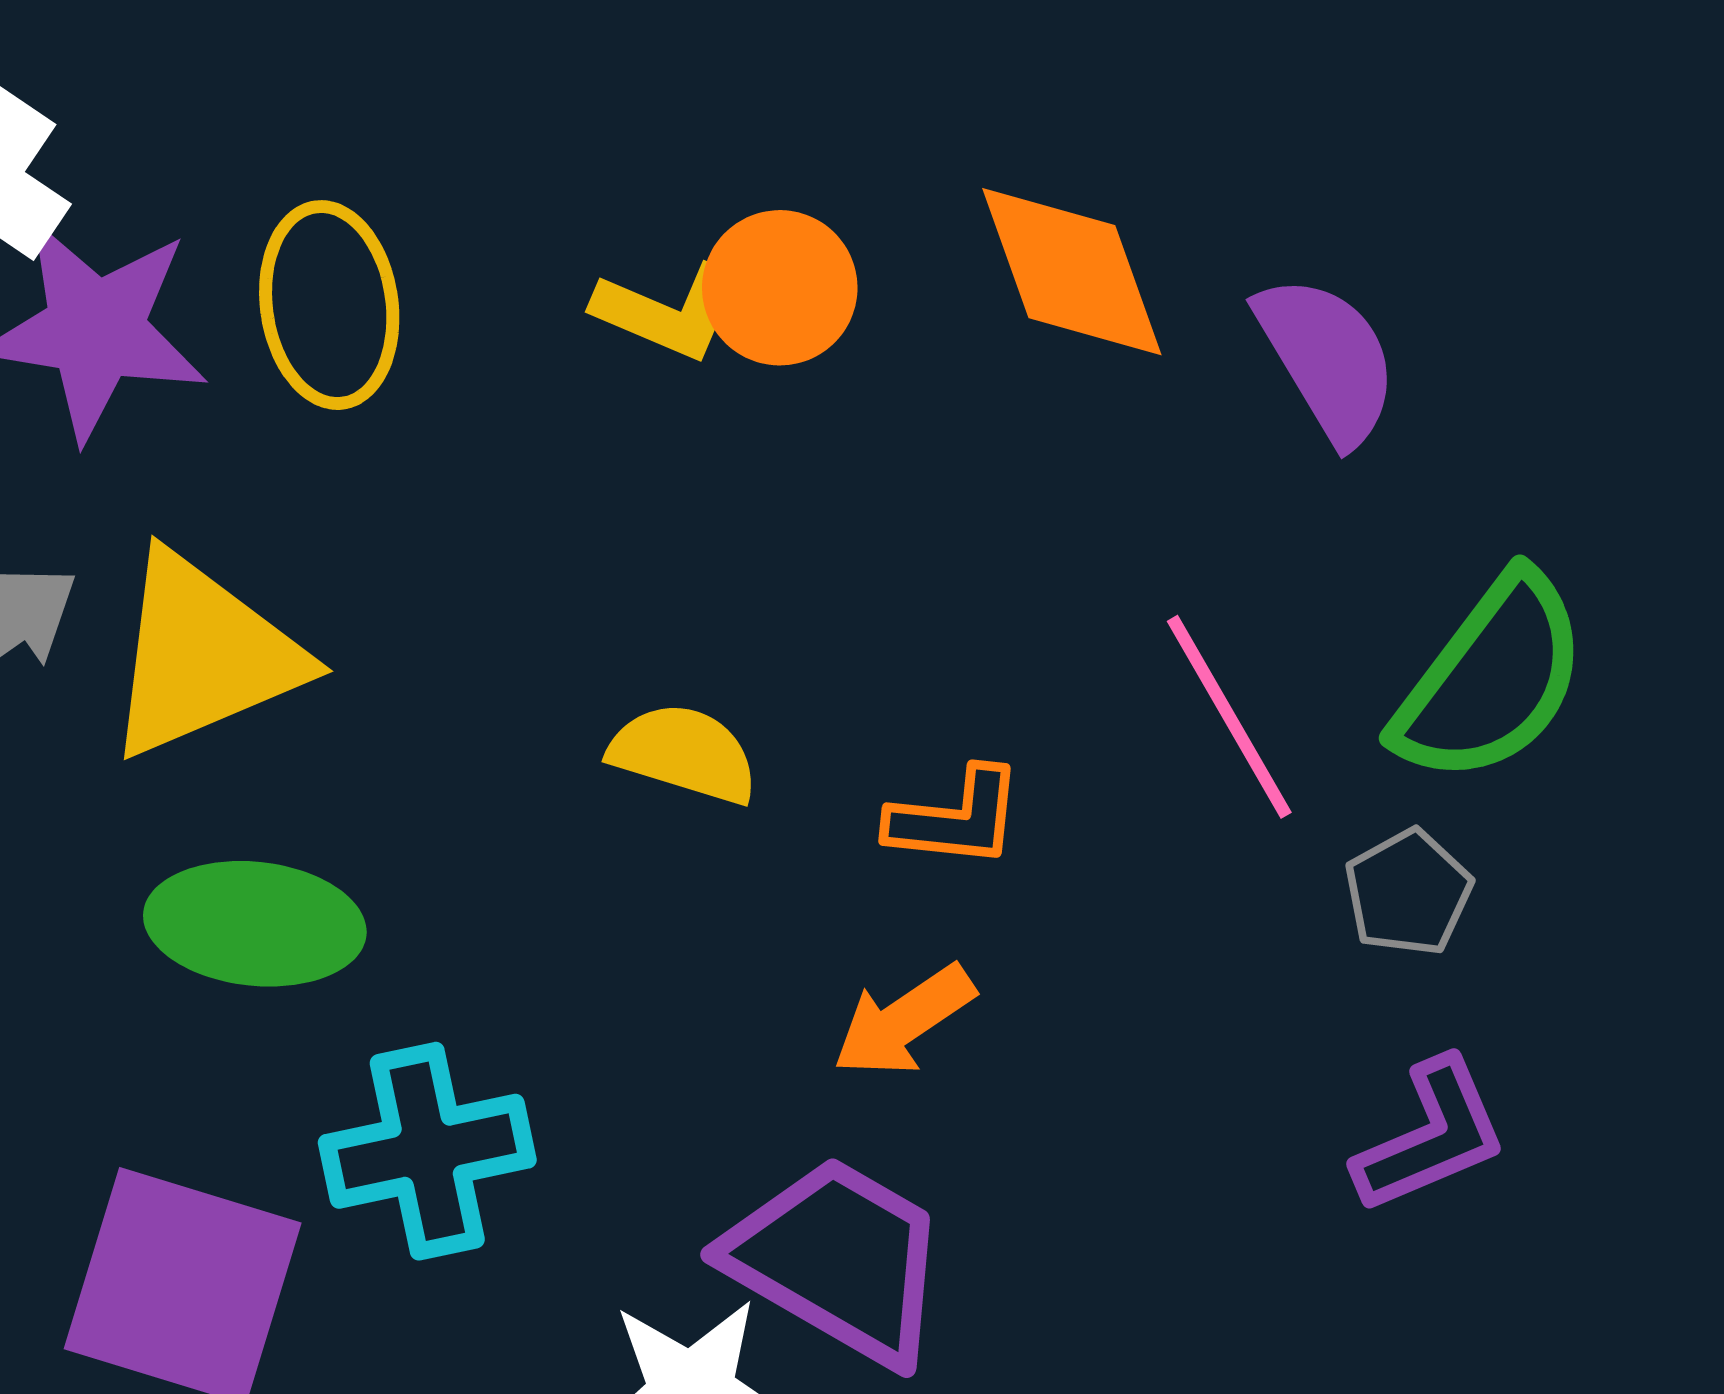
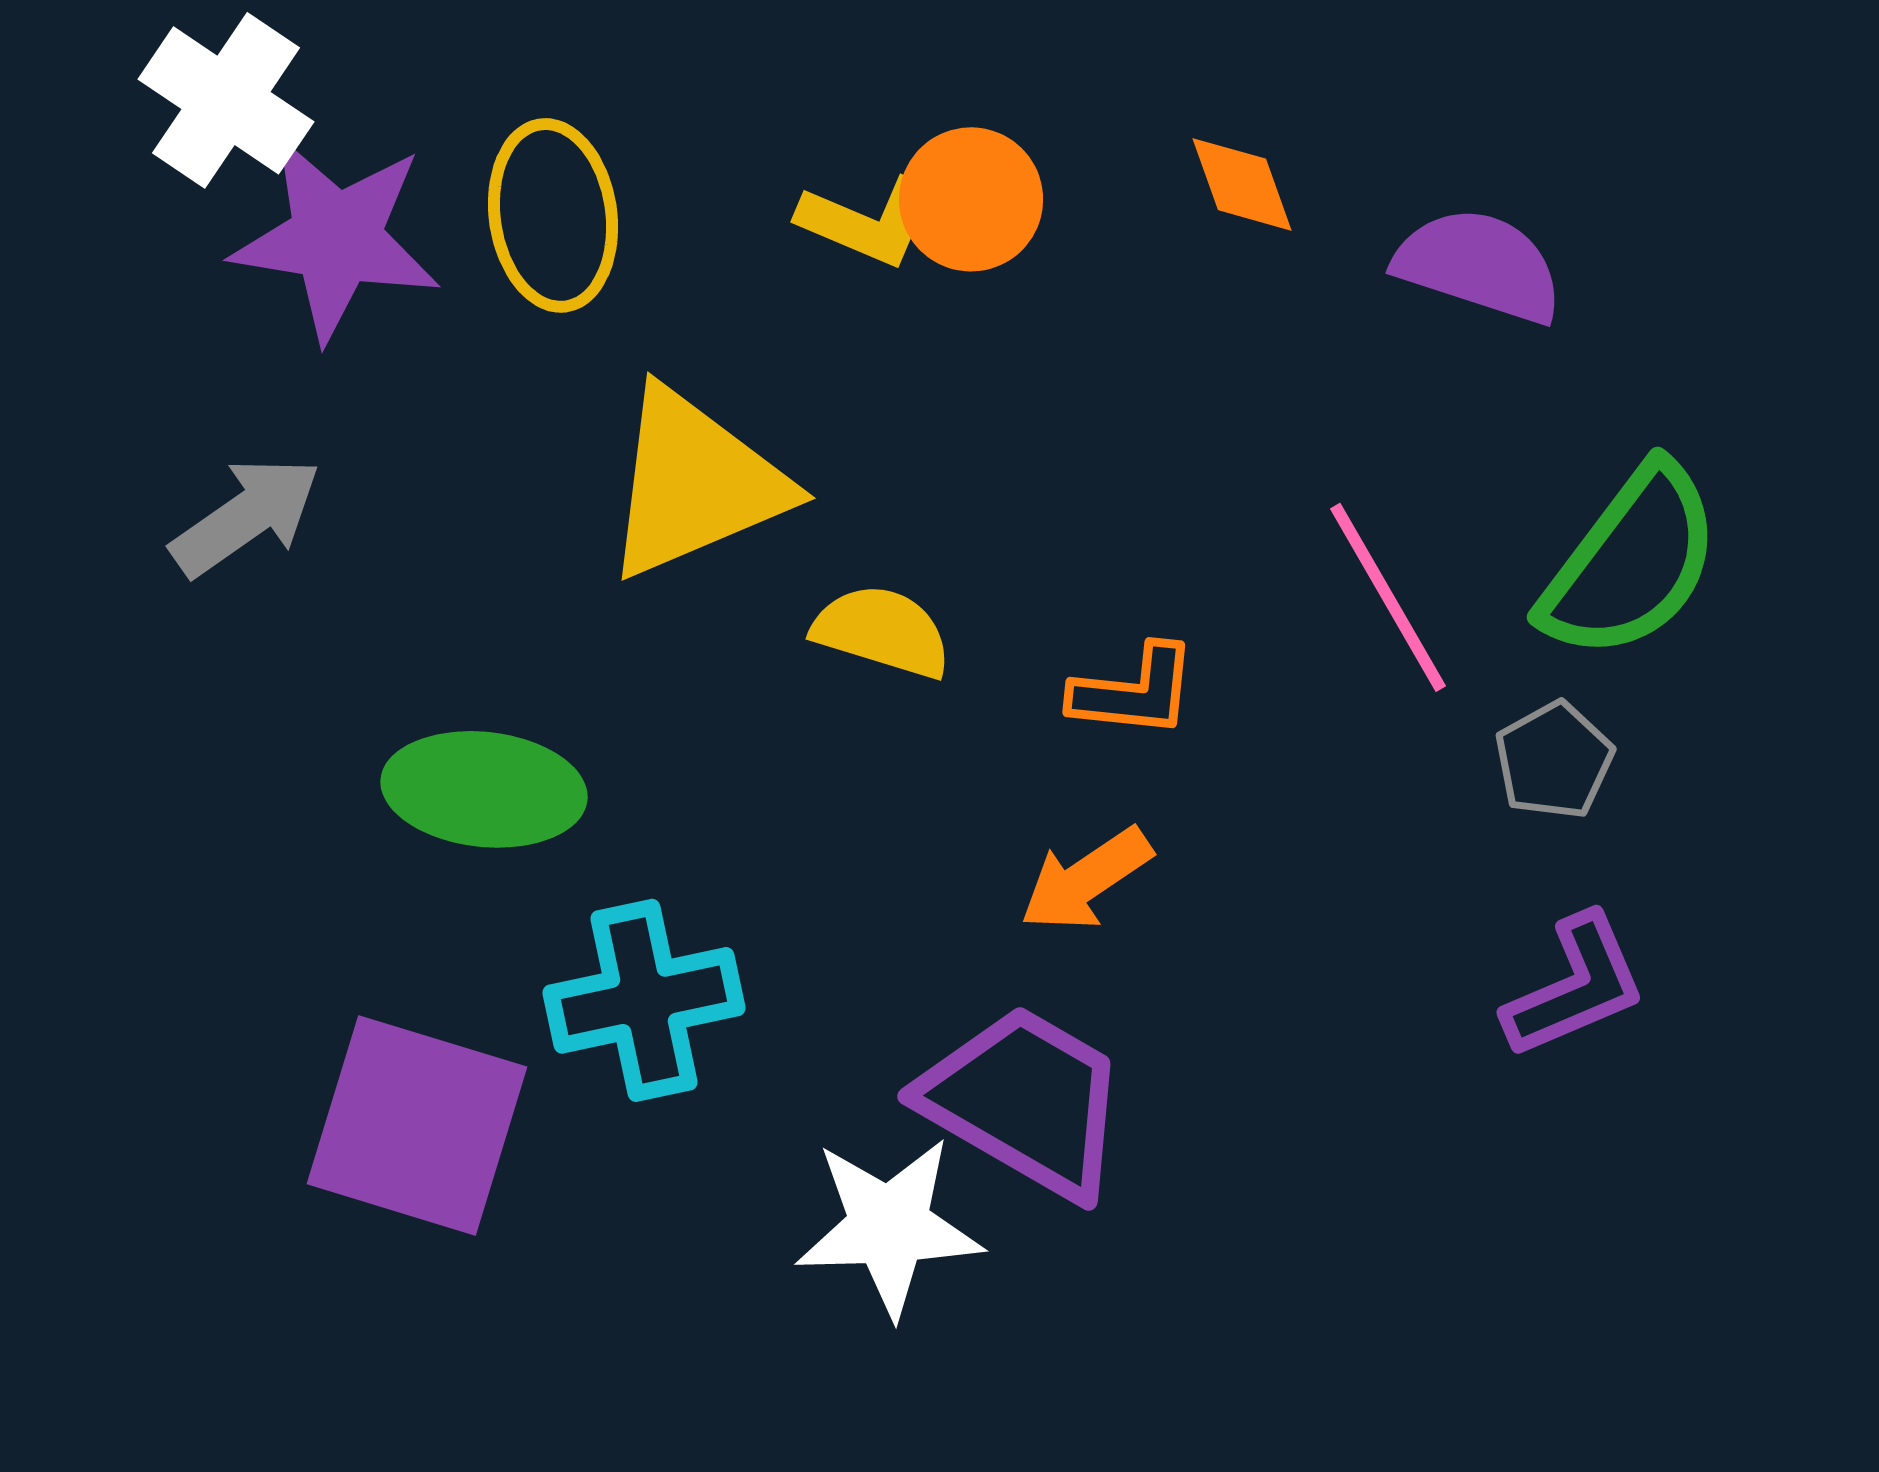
orange diamond: (1072, 272) -> (1242, 184), size x0.6
purple semicircle: (1327, 359) -> (1479, 265), turned -41
yellow triangle: (203, 655) -> (695, 483), moved

